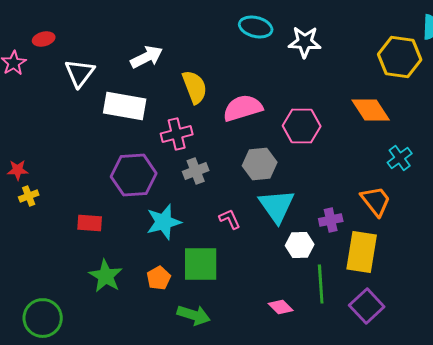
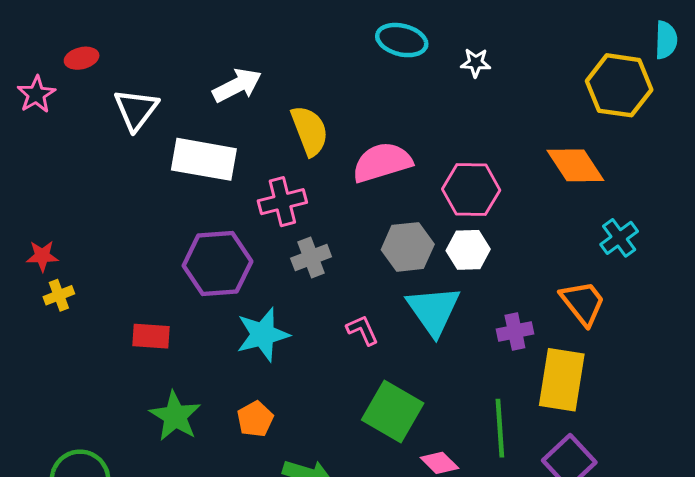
white star: (305, 42) -> (476, 63), size x0.6
white hexagon: (300, 245) -> (468, 250), moved
green square: (201, 264) -> (393, 412), moved, turned 30

